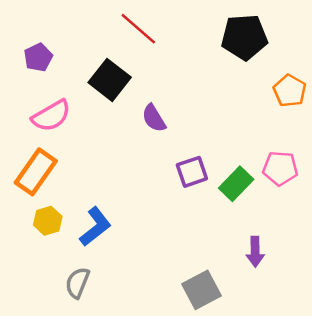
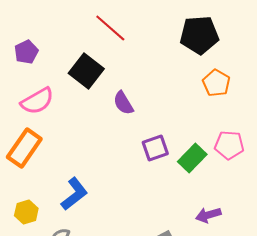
orange pentagon: (290, 91) -> (216, 83), moved
yellow hexagon: (48, 221) -> (26, 212), moved
purple arrow: (255, 252) -> (208, 215), turned 75

